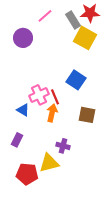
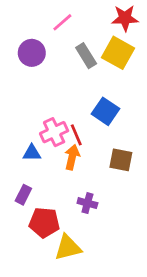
gray rectangle: (73, 20) -> (86, 56), moved
blue triangle: (23, 110) -> (32, 153), turned -32
yellow triangle: (49, 163) -> (68, 248), moved
red pentagon: (27, 174) -> (44, 223), moved

